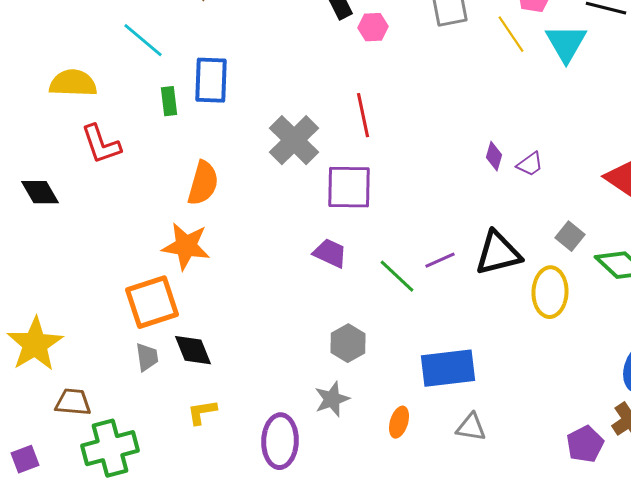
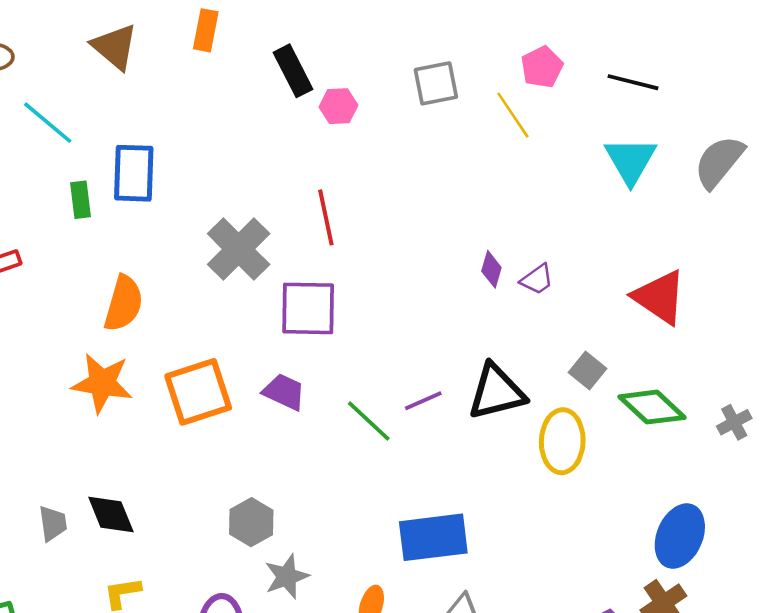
cyan triangle: (566, 43) -> (631, 161), moved
orange square: (152, 302) -> (198, 392), moved
gray hexagon: (348, 343) -> (251, 522), moved

